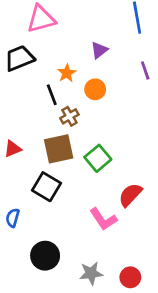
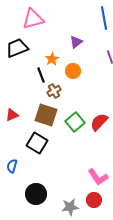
brown square: (59, 149) -> (46, 115), turned 30
red semicircle: (130, 195) -> (99, 122), moved
pink L-shape: (103, 219) -> (98, 177), moved
red circle: (130, 277) -> (94, 200), moved

